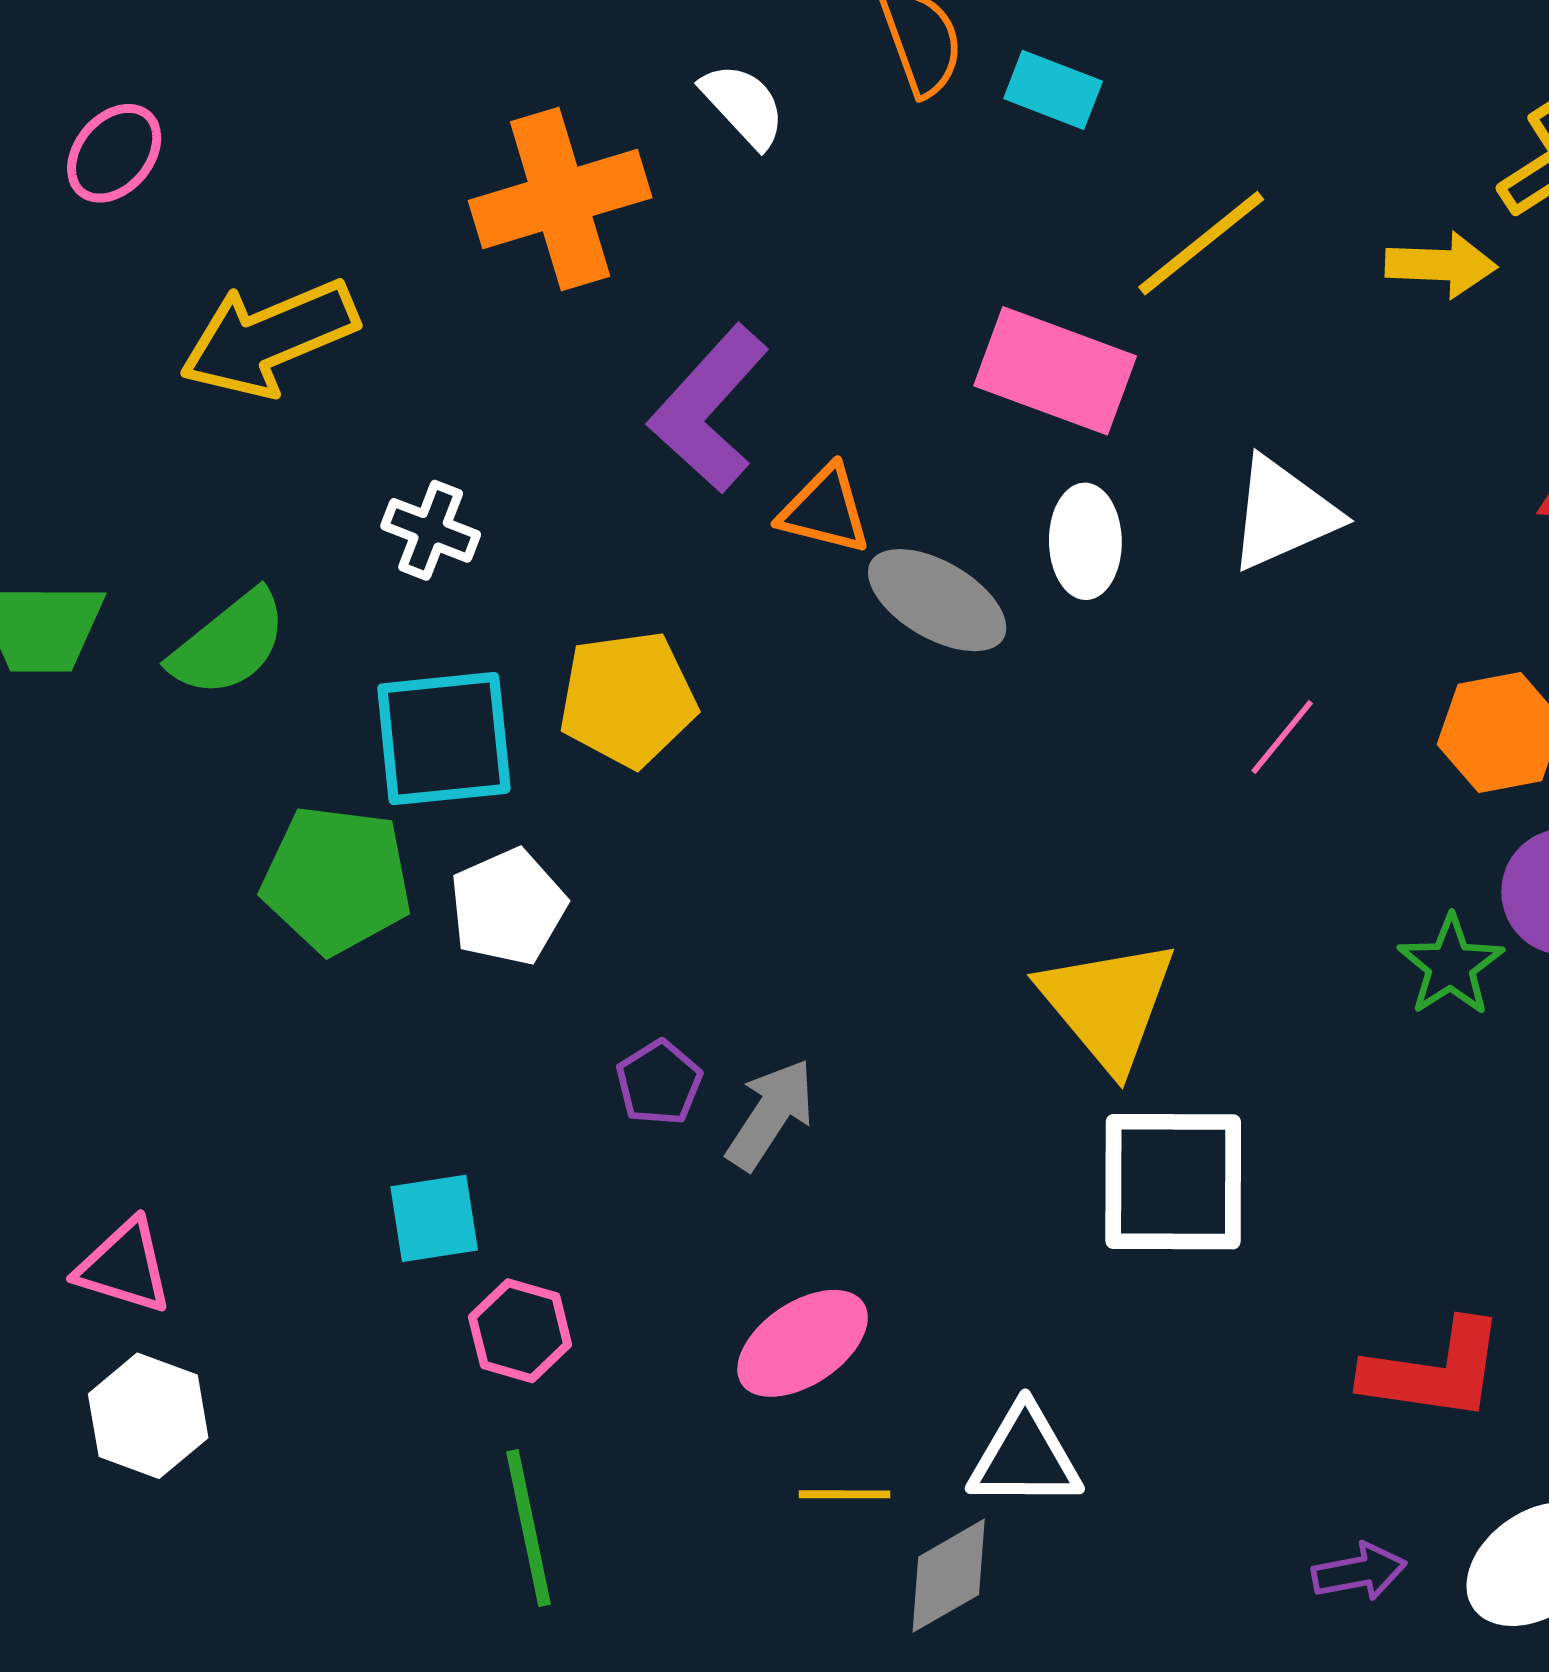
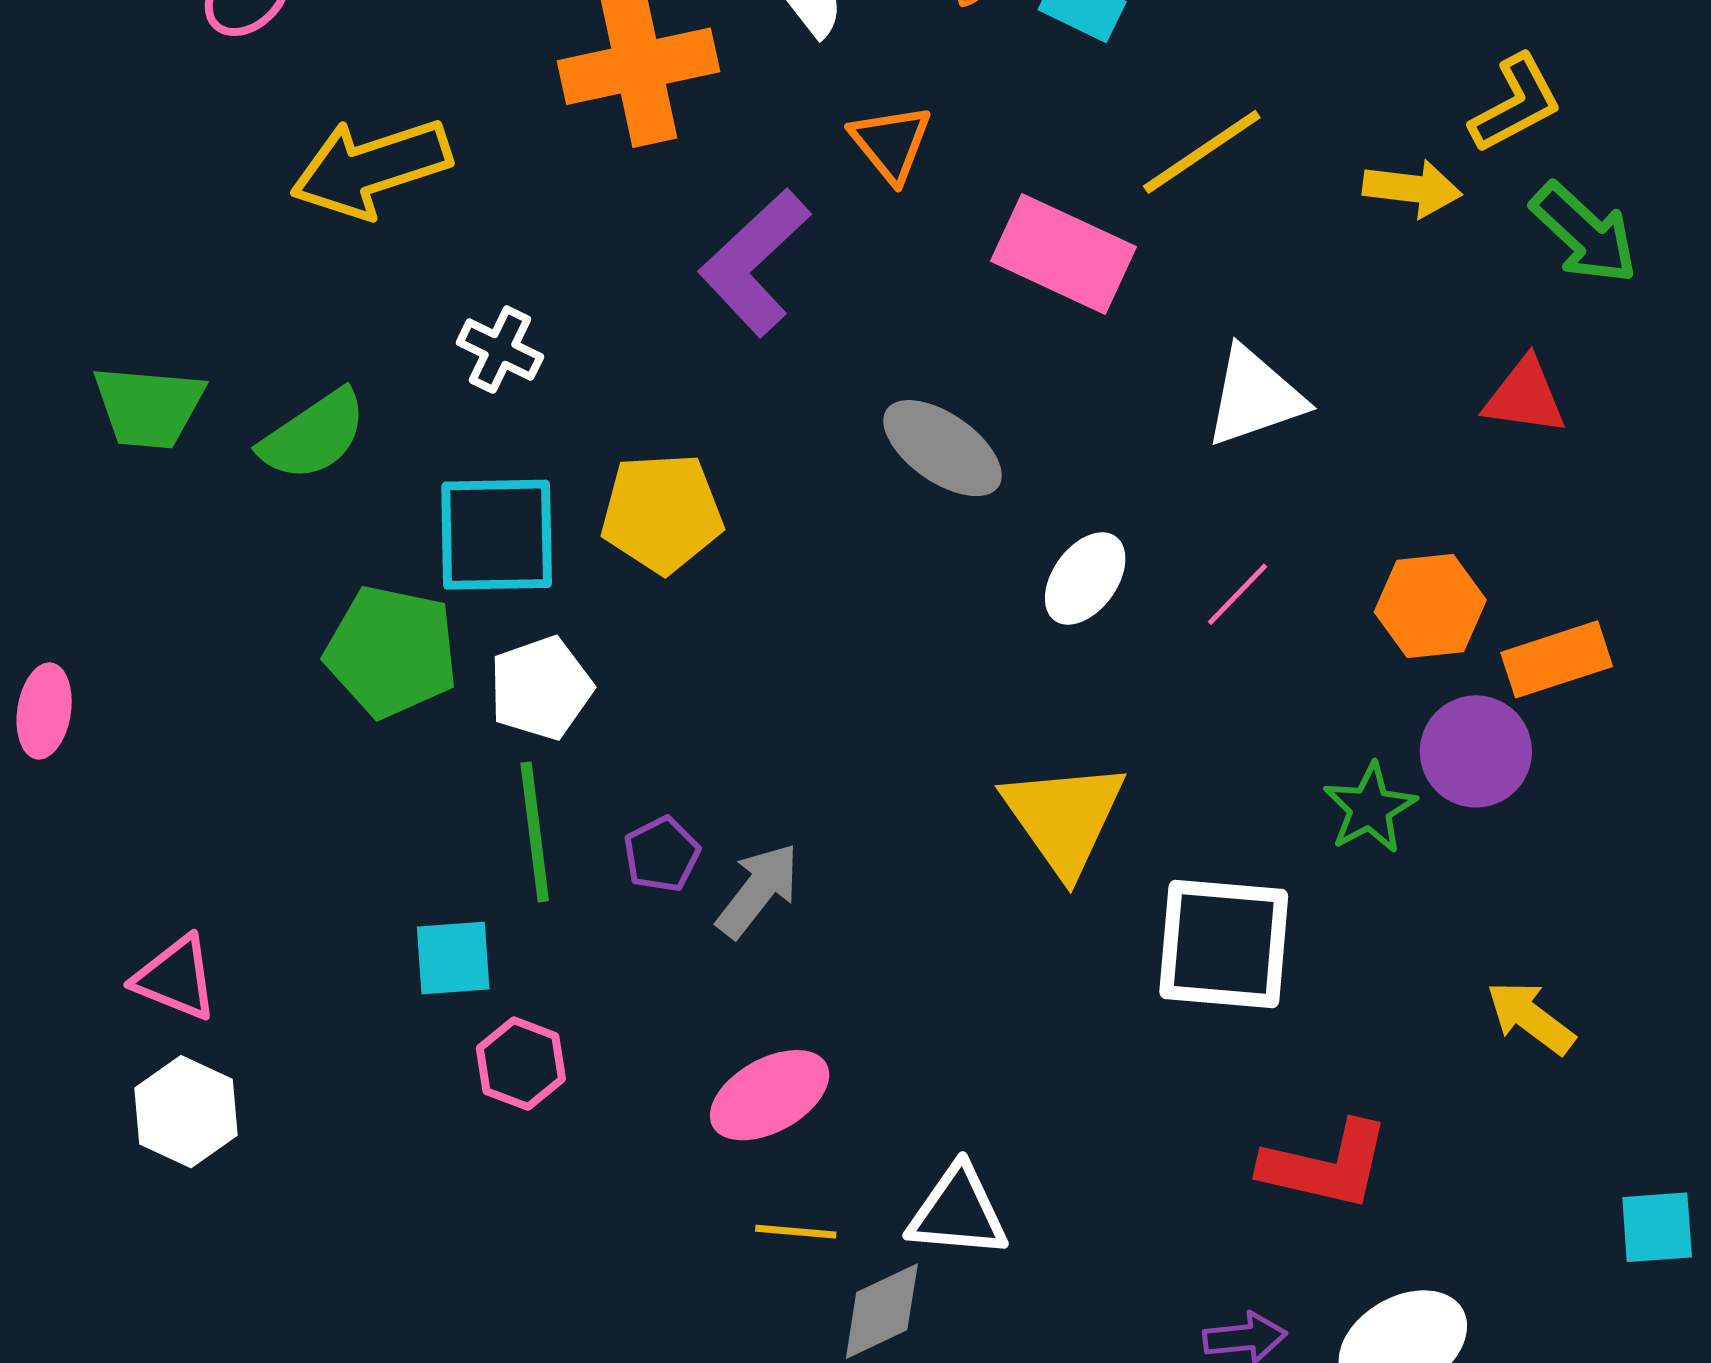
orange triangle: (825, 510) -> (891, 143), moved, turned 32
white ellipse: (1085, 541) -> (1085, 578), moved, turned 32
white square: (1173, 1182) -> (1224, 944), moved
green line: (529, 1528) -> (535, 832), moved

